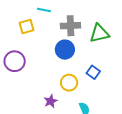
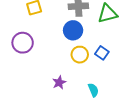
yellow circle: (69, 83) -> (80, 55), moved

